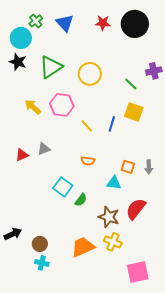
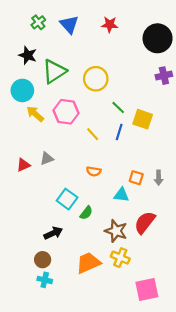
black circle: (135, 24) -> (158, 38), moved
cyan circle: (21, 38) -> (22, 90), moved
black star: (18, 62) -> (28, 55), moved
green line: (131, 84) -> (118, 107), moved
black arrow: (13, 234) -> (53, 233), moved

